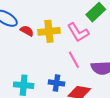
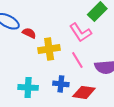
yellow cross: (49, 31) -> (49, 49), moved

